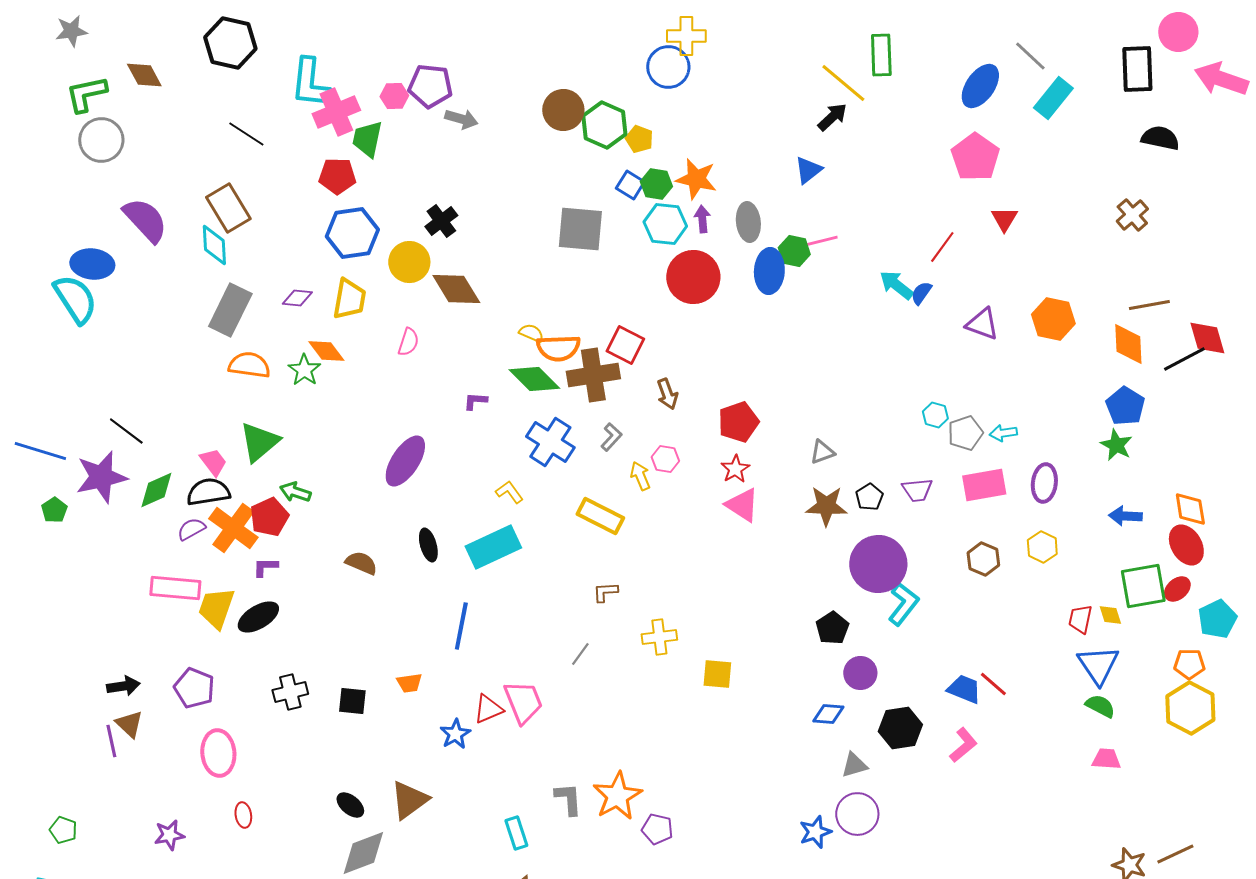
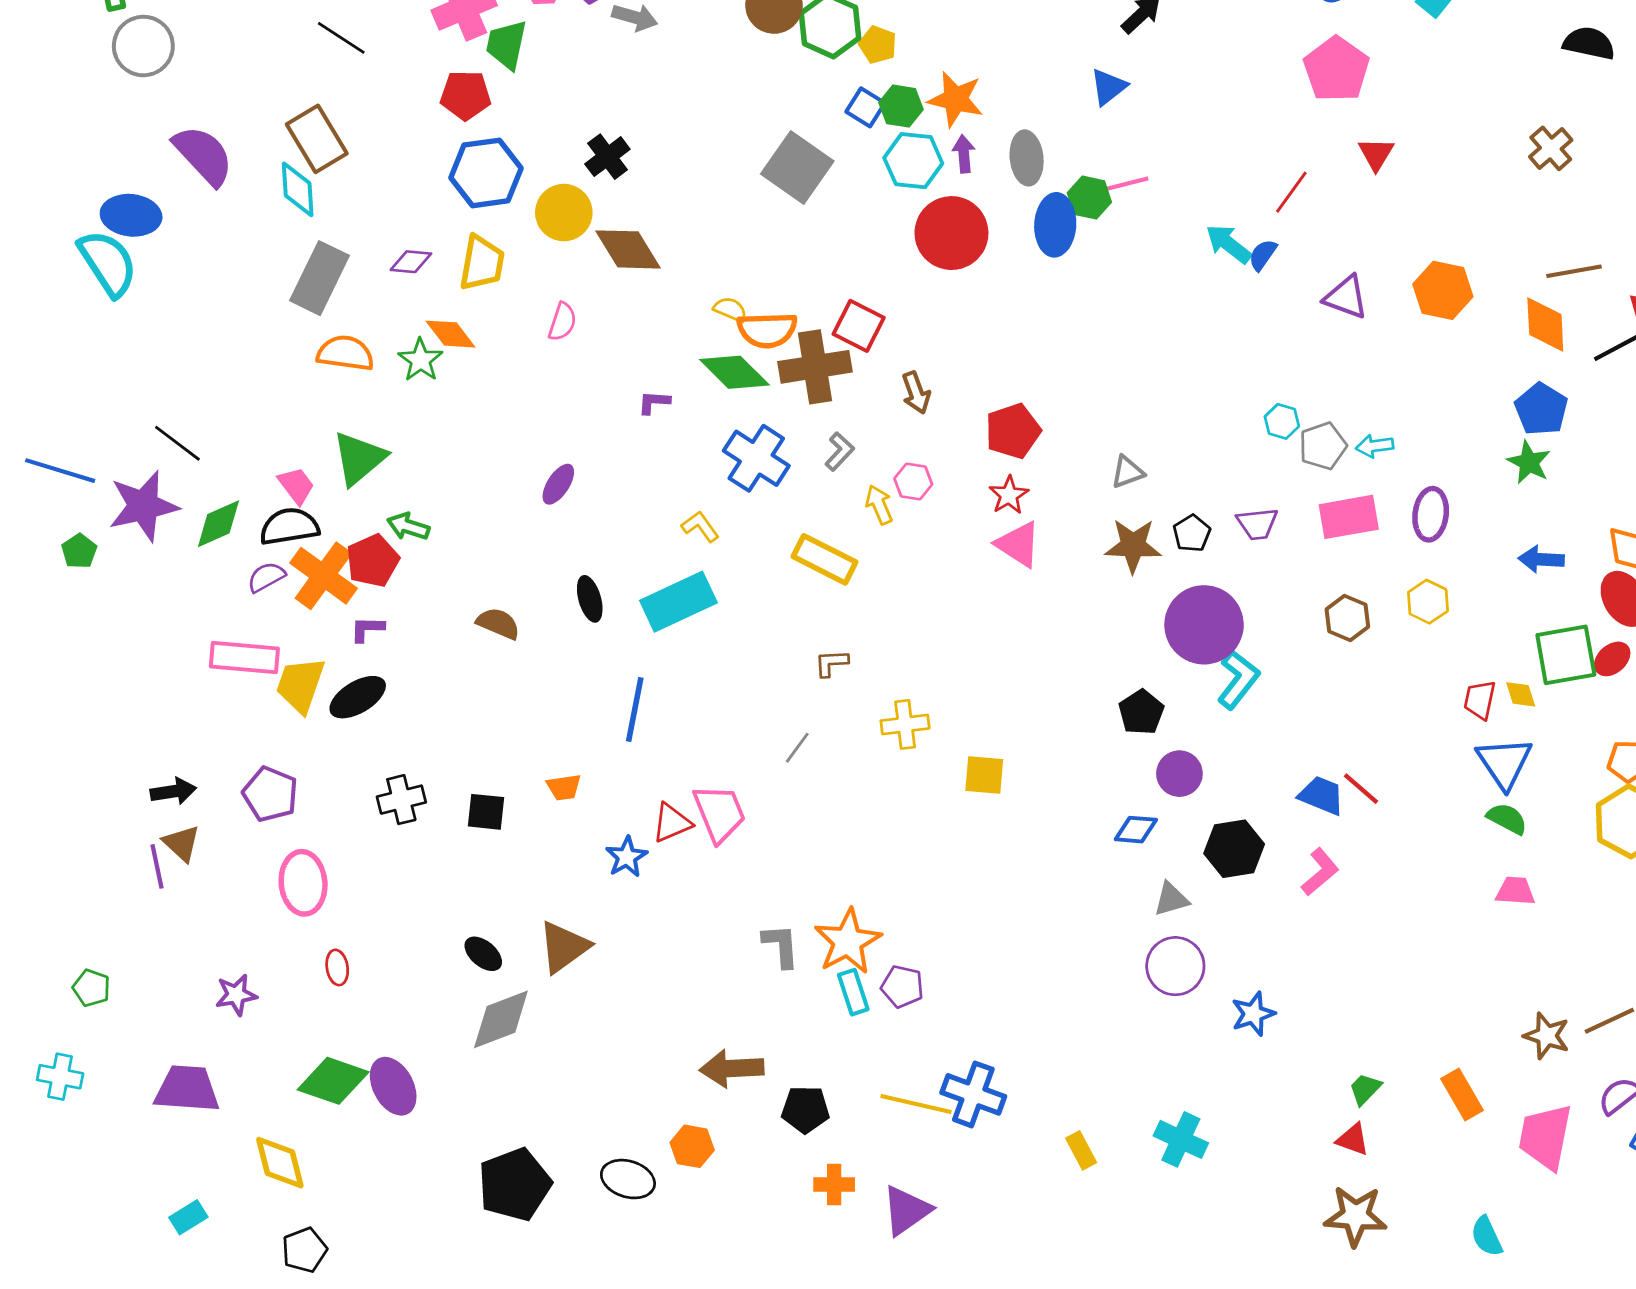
gray square: (580, 229) -> (797, 168), turned 30
purple ellipse: (405, 461) -> (558, 484), size x0.6
blue star: (815, 832) -> (1253, 1014), moved
cyan rectangle: (516, 833) -> (853, 992), moved

